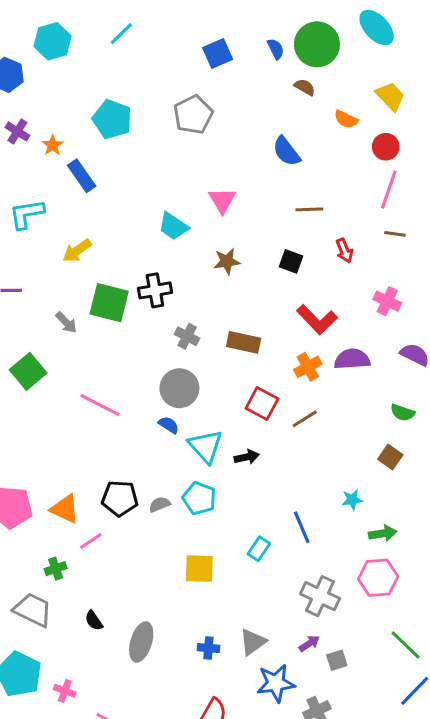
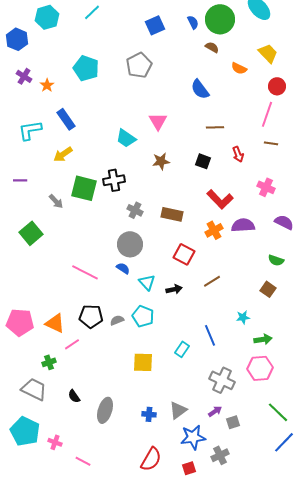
red circle: (386, 147) -> (277, 86), moved
blue rectangle: (82, 176) -> (66, 119), moved
pink line: (100, 405) -> (85, 272), moved
brown line: (305, 419) -> (212, 281), moved
cyan triangle: (205, 446) -> (147, 282), size x0.7

